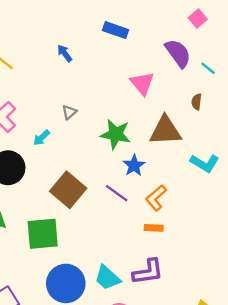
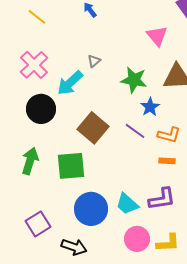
cyan arrow: (42, 138) -> (70, 83), size x1.8
orange L-shape: (156, 198) -> (169, 135), turned -125

